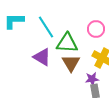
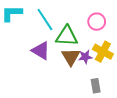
purple star: (92, 79) -> (85, 57), moved

